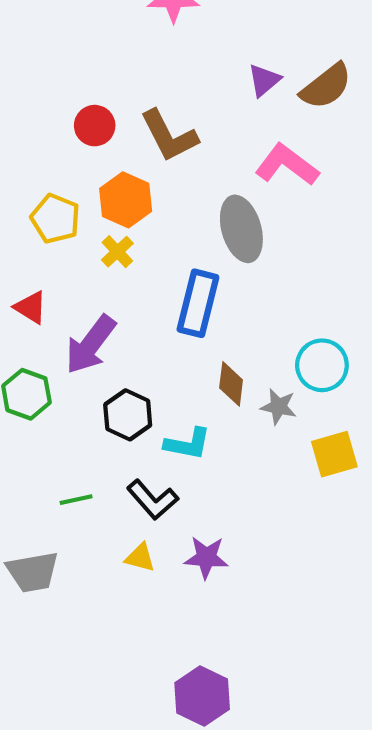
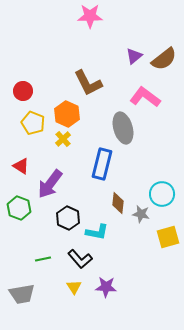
red circle: (95, 126) -> (23, 91), moved
yellow triangle: (140, 557) -> (74, 287), turned 42

